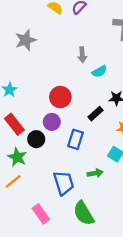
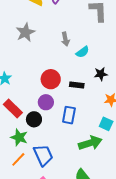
gray star: (26, 40) -> (25, 32), moved
black rectangle: (95, 114) -> (77, 85), moved, turned 56
green arrow: (95, 173) -> (90, 143), size x1.6
blue trapezoid: (64, 183) -> (43, 155), moved

